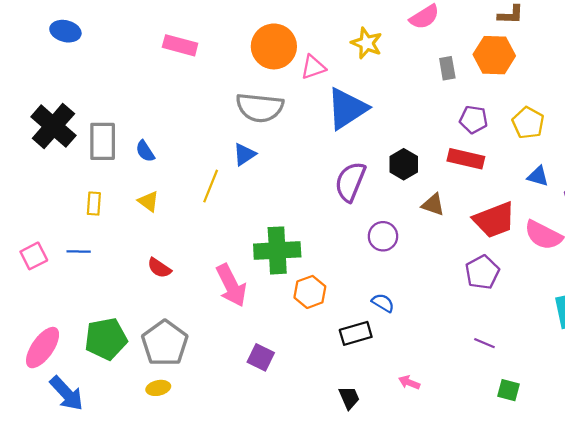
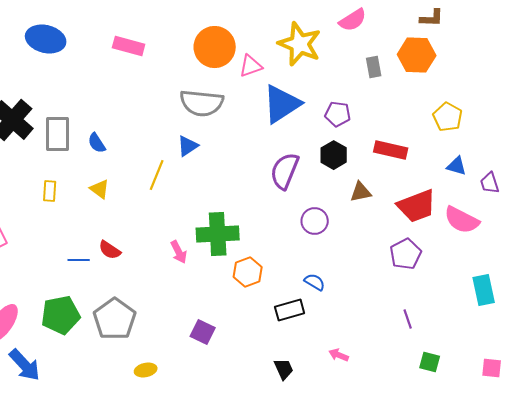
blue ellipse: (65, 31) -> (46, 39), moved, size x1.4
yellow star: (367, 43) -> (300, 44), size x1.5
purple pentagon: (474, 120) -> (338, 114), moved
brown triangle: (433, 205) -> (361, 192), turned -30
blue line: (79, 252) -> (79, 260), moved
pink arrow: (231, 285) -> (179, 252), moved, size x0.6
purple line: (484, 343) -> (408, 319), turned 48
yellow ellipse: (158, 388) -> (146, 370), moved

